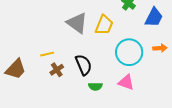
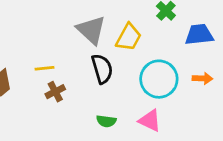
blue trapezoid: (154, 17) -> (199, 35), turned -130
black semicircle: (84, 65) -> (102, 69), moved

